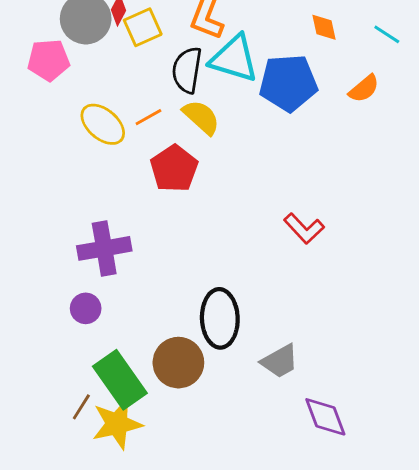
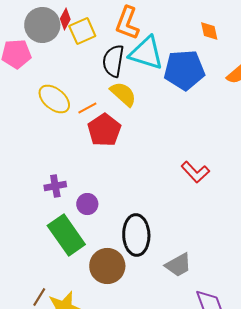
orange line: (148, 117) -> (87, 108), moved
purple cross: (104, 248) -> (55, 186), size x0.6
purple circle: (86, 308) -> (87, 204), moved
green rectangle: (120, 380) -> (66, 235), moved

